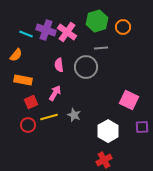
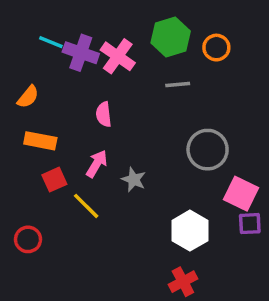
cyan line: (26, 34) -> (51, 42), moved
gray circle: (86, 67) -> (208, 150), moved
pink square: (129, 100) -> (241, 194), moved
gray star: (74, 115) -> (134, 180), moved
yellow line: (49, 117) -> (86, 206), turned 60
red circle: (28, 125) -> (28, 239), moved

